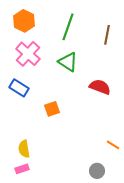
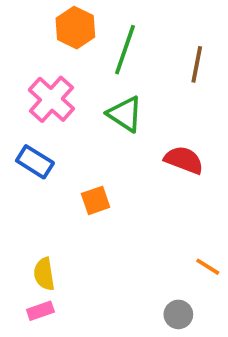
orange hexagon: (24, 21) -> (75, 28), moved

